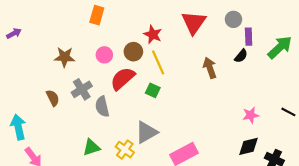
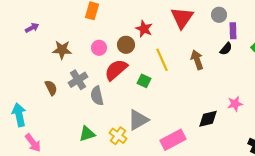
purple arrow: (14, 33) -> (32, 28), moved
yellow line: (158, 62) -> (162, 60), moved
black diamond: (249, 146) -> (208, 119), moved

